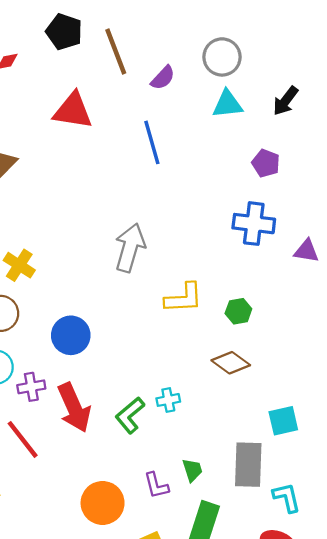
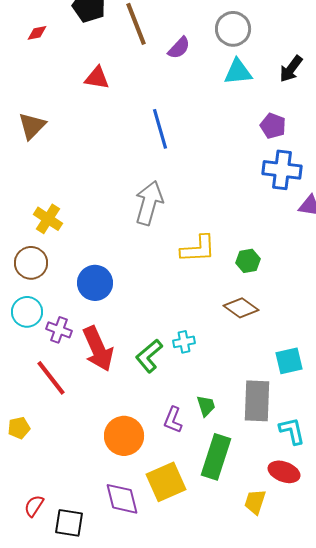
red triangle: (73, 111) -> (97, 78), size x0.7
blue line: (152, 142) -> (160, 129), moved
blue cross: (254, 224) -> (282, 170), moved
purple cross: (31, 387) -> (59, 330), turned 30
purple L-shape: (156, 485) -> (173, 420), turned 36

